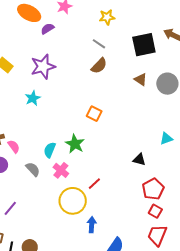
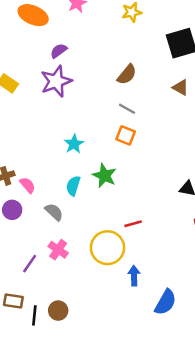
purple semicircle: (48, 29) -> (59, 51), moved
gray line: (99, 44) -> (127, 109), moved
cyan star: (33, 98) -> (74, 144), moved
pink cross: (61, 170) -> (58, 250), moved
red line: (94, 184) -> (133, 224), turned 32

